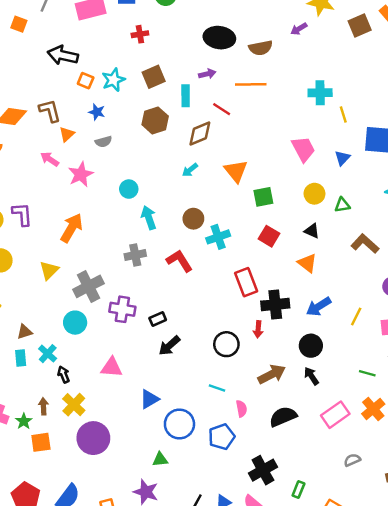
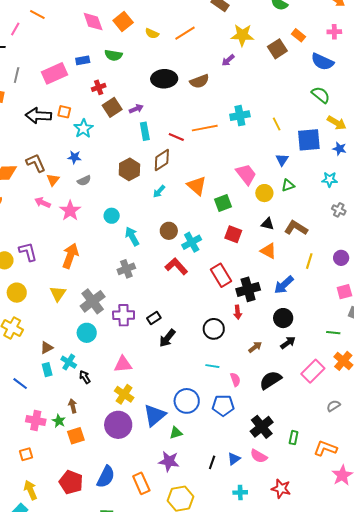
purple arrow: (207, 74) -> (136, 109), moved
brown square: (154, 77) -> (112, 107), moved
orange square: (86, 81) -> (64, 112), moved
orange line: (251, 84) -> (205, 128), moved
cyan cross: (320, 93) -> (240, 116), moved
brown hexagon: (155, 120) -> (129, 169), moved
pink trapezoid: (303, 149) -> (246, 174), moved
green triangle: (342, 205) -> (288, 185), moved
brown L-shape: (365, 244) -> (296, 228), moved
red L-shape: (179, 261) -> (176, 266), moved
yellow line: (356, 317) -> (309, 261), moved
brown arrow: (272, 374) -> (255, 347), size x0.6
black arrow: (311, 376) -> (288, 343), turned 98
blue triangle: (149, 399) -> (155, 415), moved, size x1.4
yellow cross: (74, 405) -> (124, 394), moved
blue pentagon: (222, 437) -> (223, 405), turned 30

